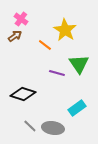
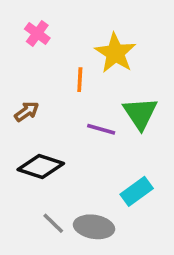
brown arrow: (15, 36) -> (27, 112), moved
orange line: (45, 45) -> (80, 80), turned 56

